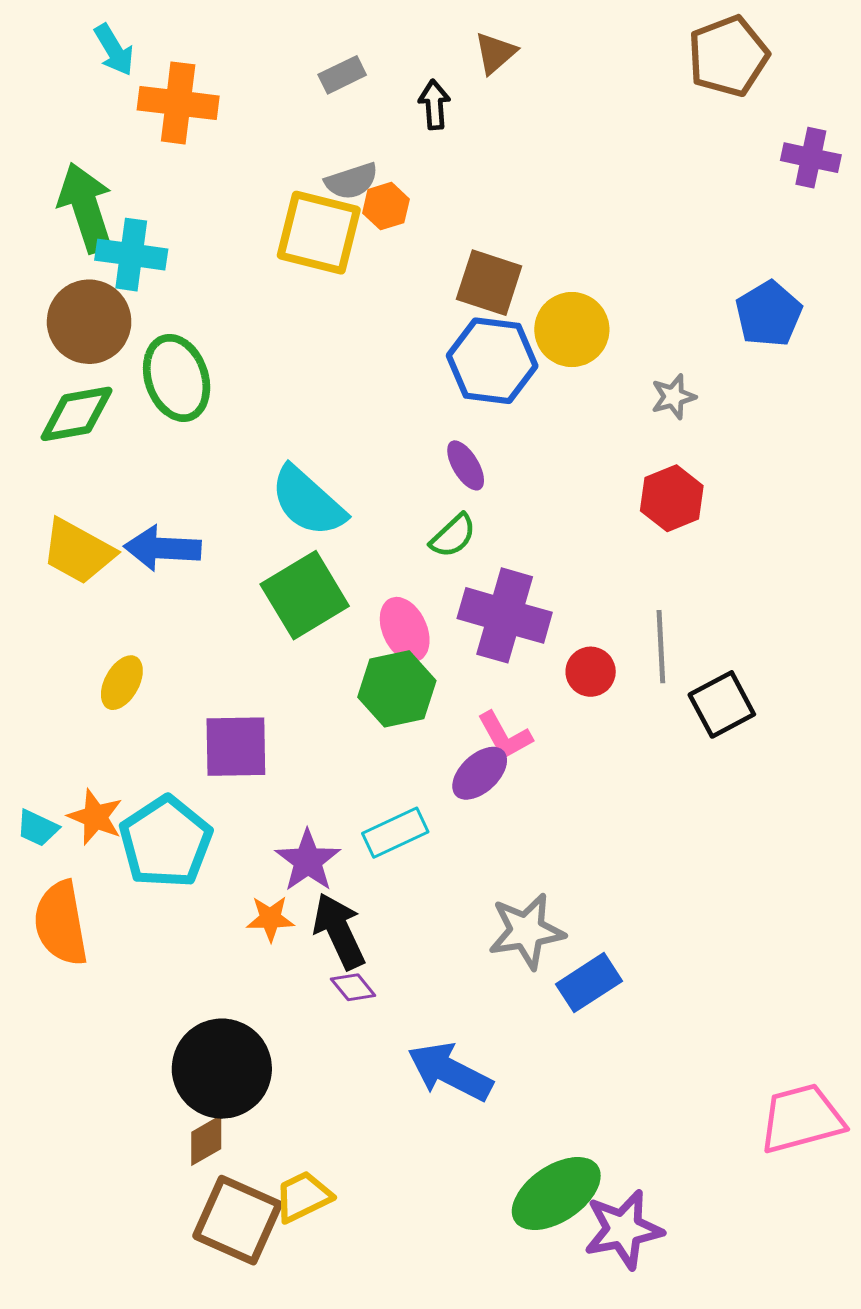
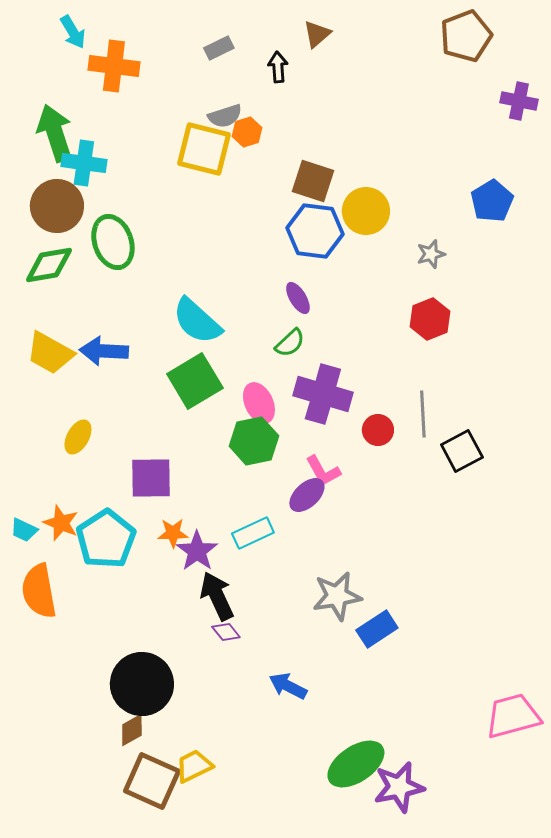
orange star: (270, 919) -> (173, 533), moved
blue arrow: (450, 1072) -> (288, 686), size x0.7

